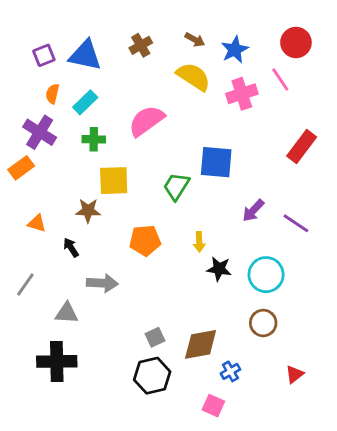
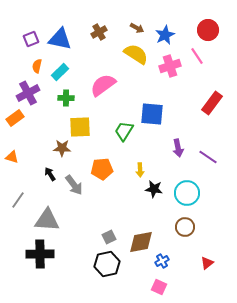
purple cross: (40, 132) -> (28, 93), turned 30
purple arrow: (253, 211) -> (178, 148), turned -54
orange triangle: (37, 223) -> (12, 157), moved
gray arrow: (102, 283) -> (74, 185), moved, turned 50
gray triangle: (67, 313) -> (47, 220), size x1.5
pink square: (213, 406) -> (159, 287), moved

